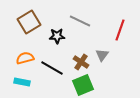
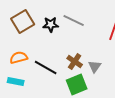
black star: (57, 36) -> (51, 24), moved
gray triangle: (102, 55) -> (95, 66), moved

